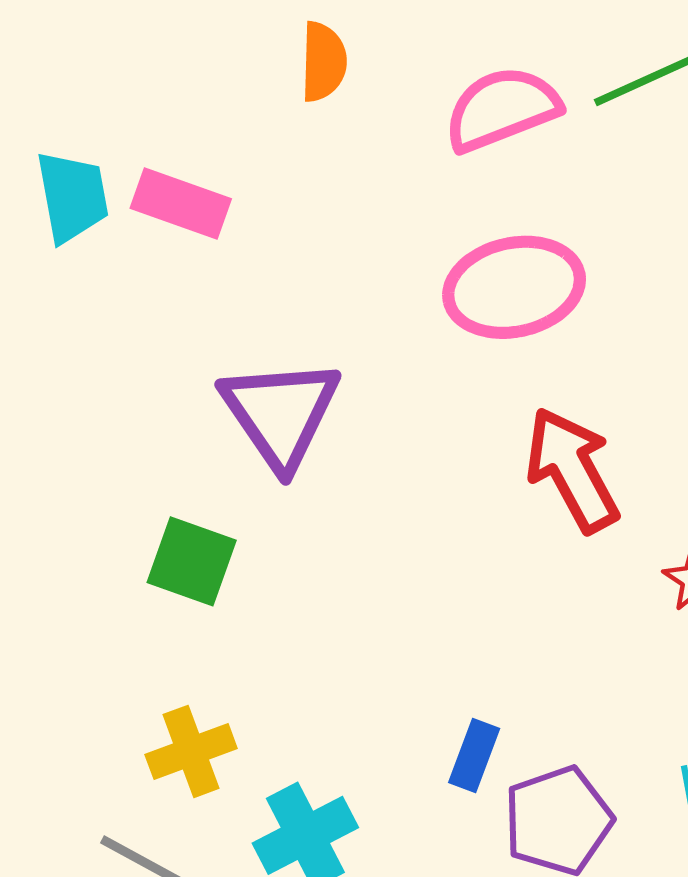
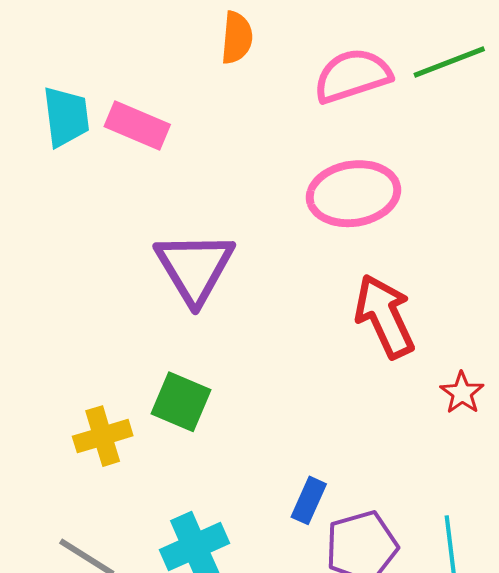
green square: (192, 561) -> (181, 402), moved
yellow cross: (191, 751) -> (103, 436), moved

